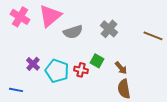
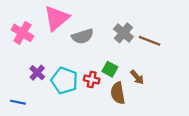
pink cross: (20, 17) -> (22, 33), moved
brown line: (153, 36) -> (150, 41), moved
brown semicircle: (124, 89) -> (118, 93), moved

